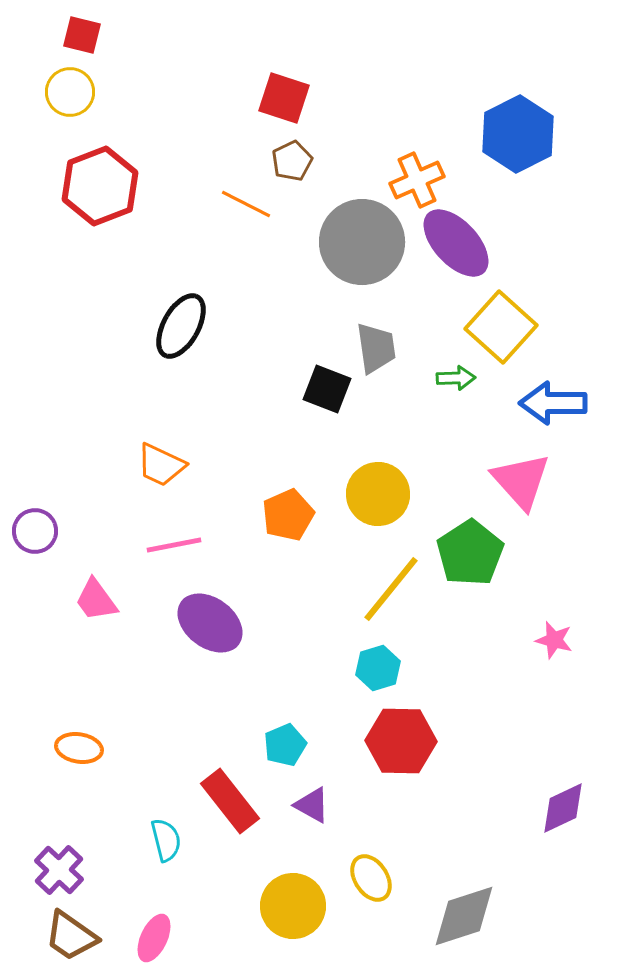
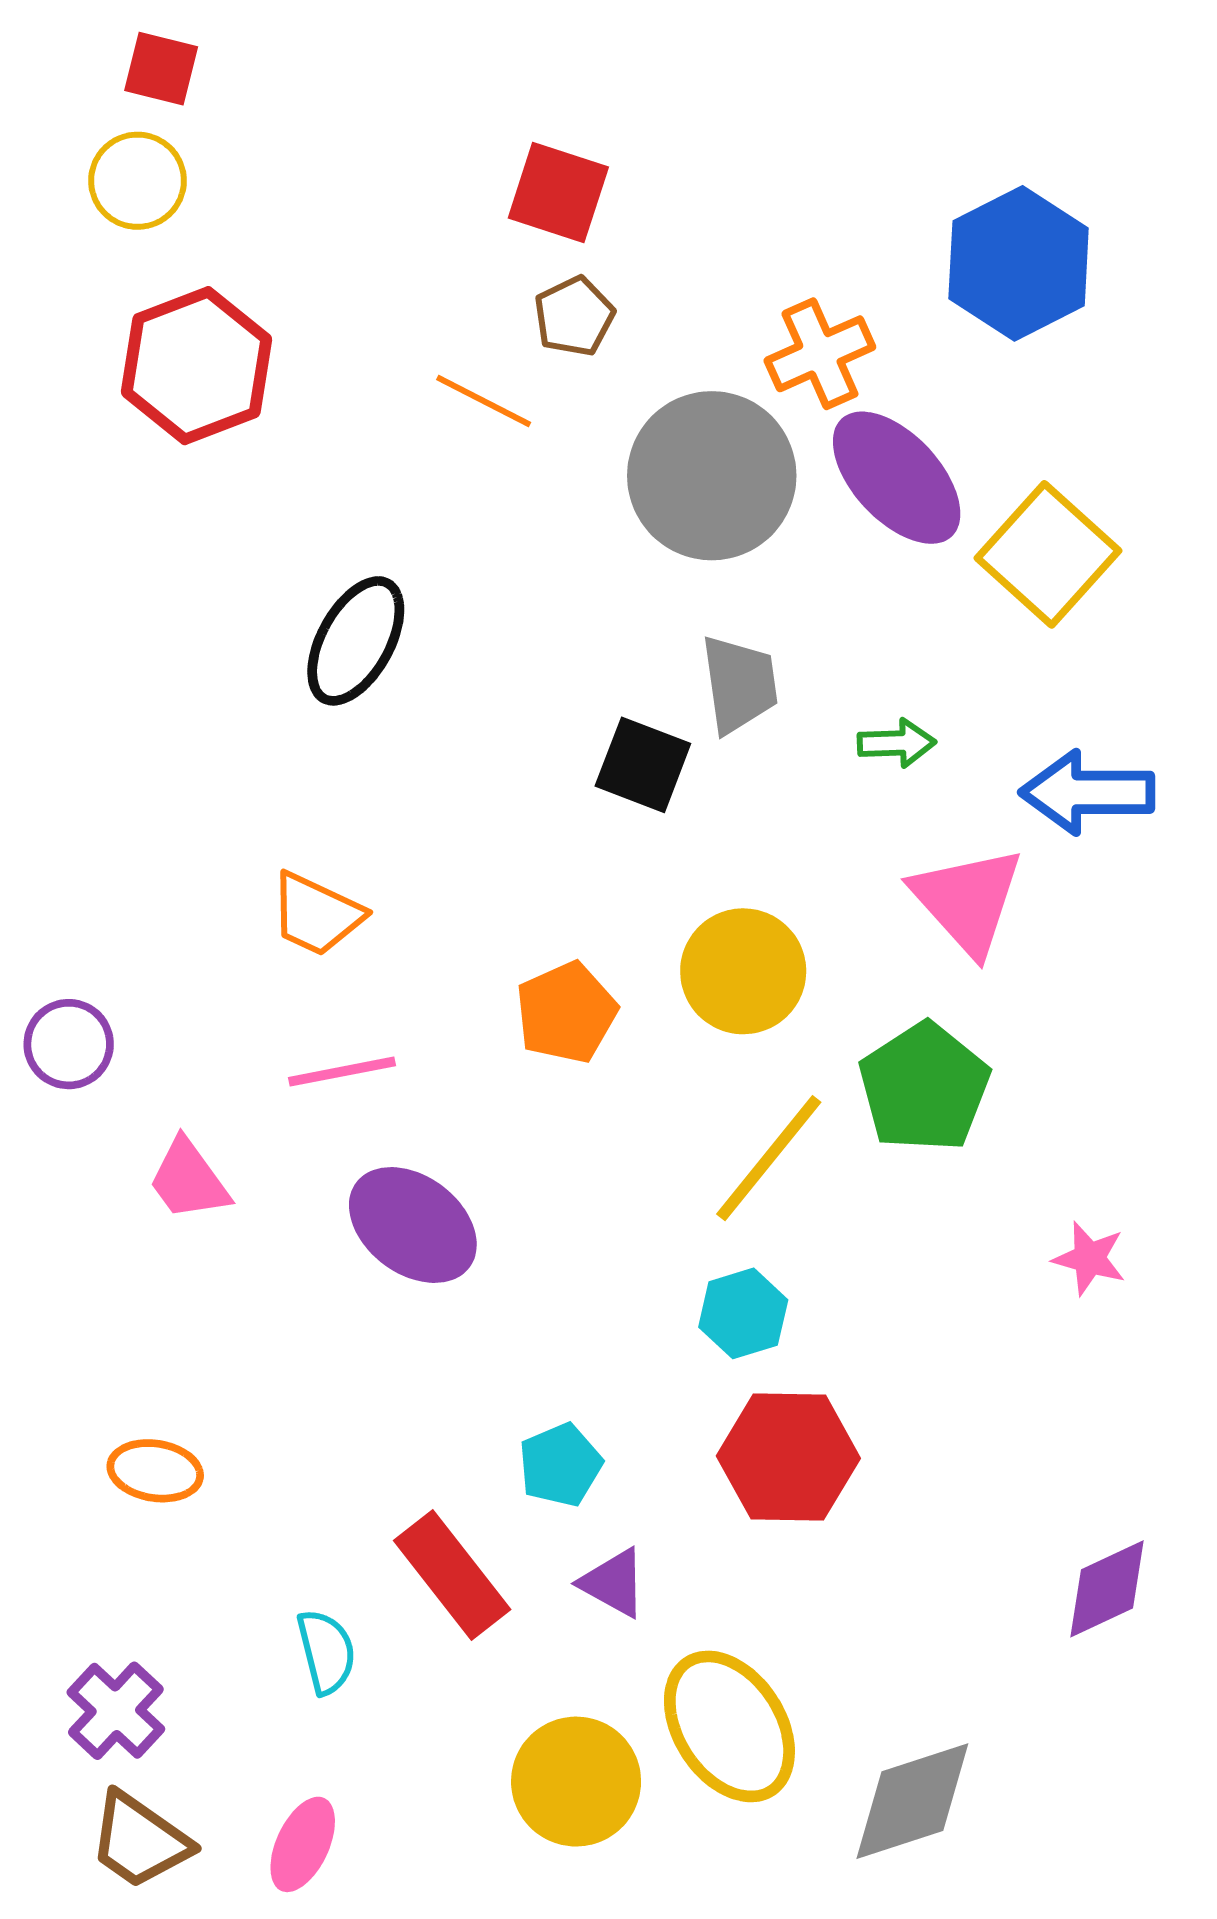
yellow square: (501, 327) -> (1048, 554), moved
pink triangle: (521, 481) -> (967, 901), moved
yellow ellipse: (371, 878) -> (729, 1726), size x1.6

